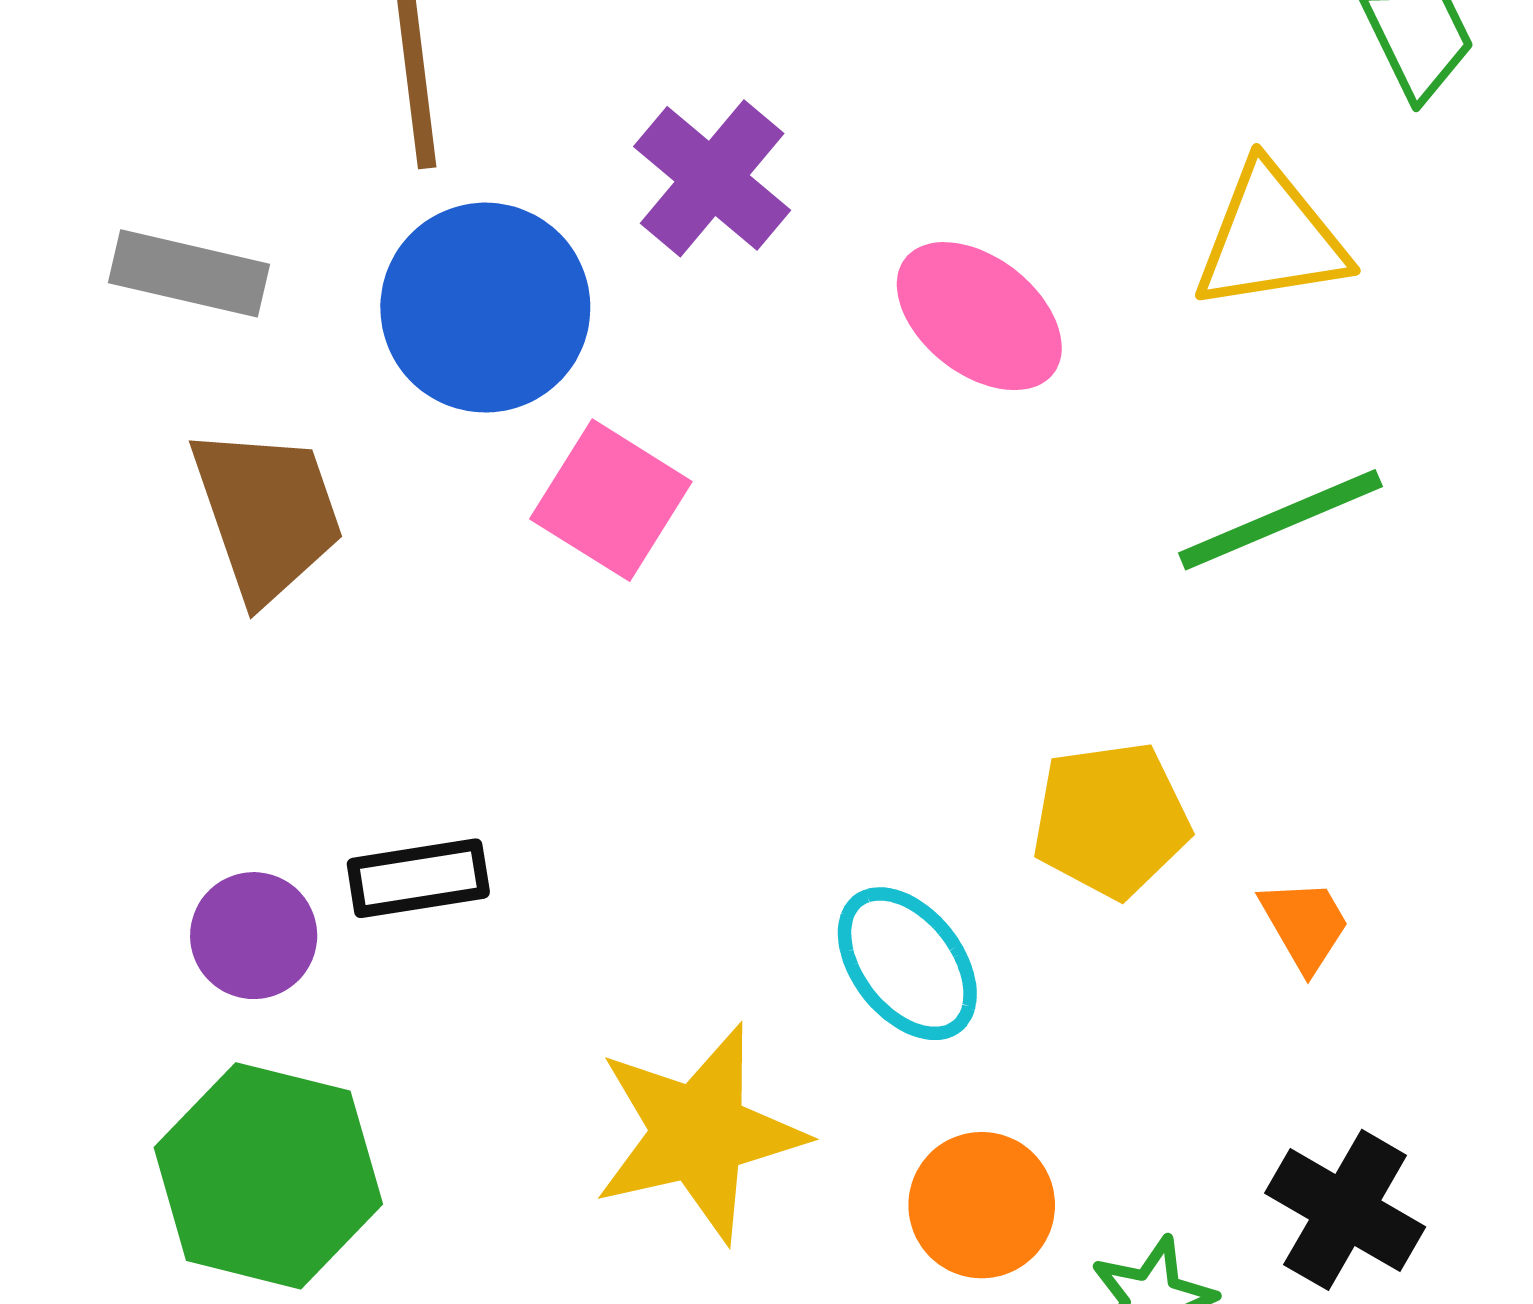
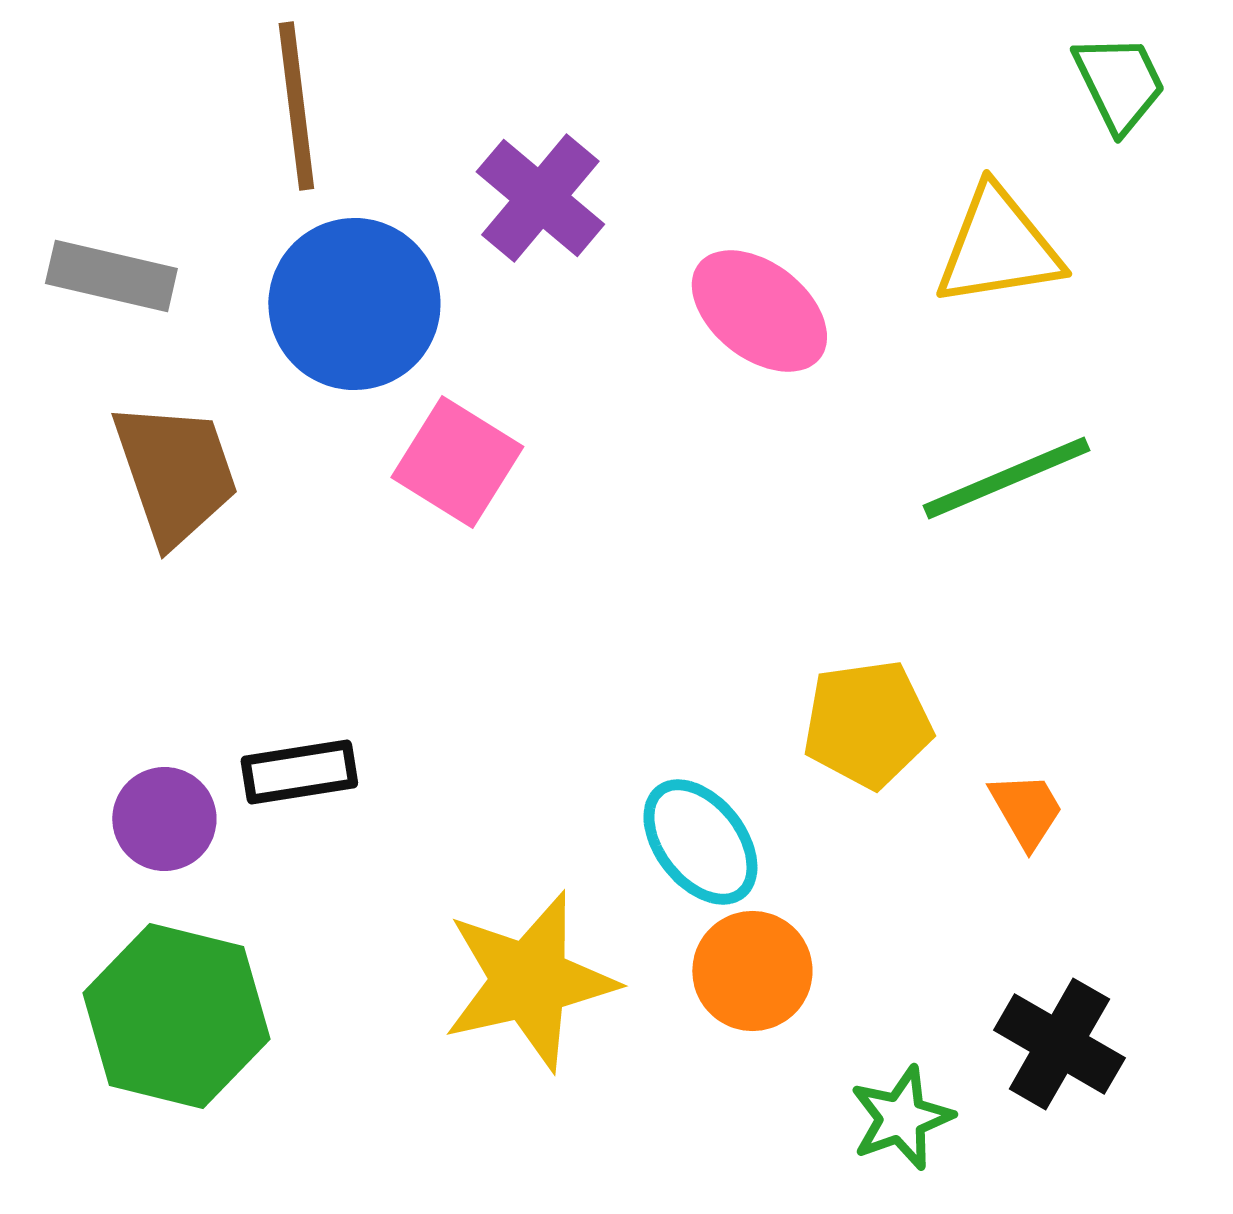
orange circle: (982, 1205) -> (752, 971), moved

